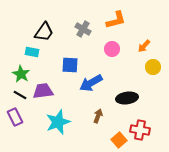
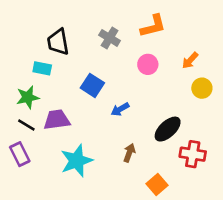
black trapezoid: (44, 32) -> (58, 42), turned 135
blue square: (70, 65) -> (92, 85), turned 30
green star: (21, 74) -> (28, 97), turned 30
blue arrow: (91, 83) -> (120, 109), size x0.6
black ellipse: (127, 98) -> (168, 129), turned -35
red cross: (140, 130) -> (193, 154), moved

